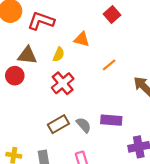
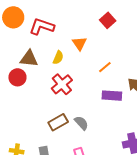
orange triangle: (82, 39) -> (79, 43), turned 42
purple rectangle: (111, 120) -> (112, 96), moved

